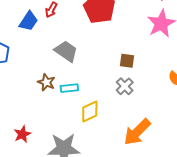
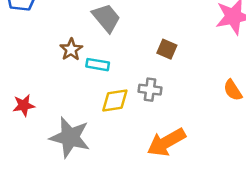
brown square: (127, 61) -> (167, 49), moved
gray cross: (125, 86) -> (150, 90), moved, turned 36

